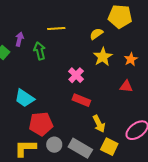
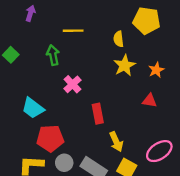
yellow semicircle: (96, 34) -> (119, 39), turned -64
purple arrow: (19, 39) -> (30, 13), moved
pink cross: (76, 75) -> (73, 84), moved
red rectangle: (81, 100) -> (98, 114), turned 54

